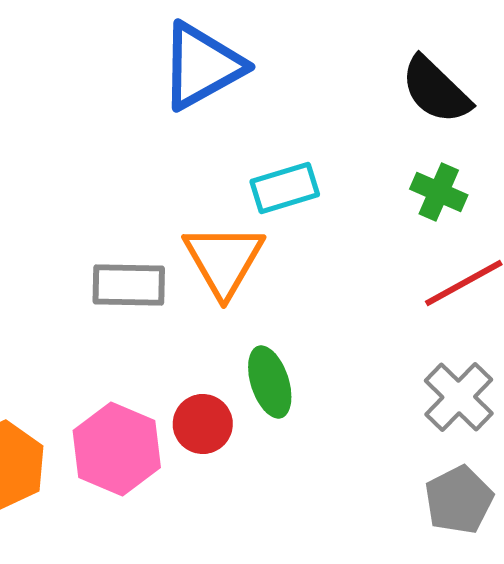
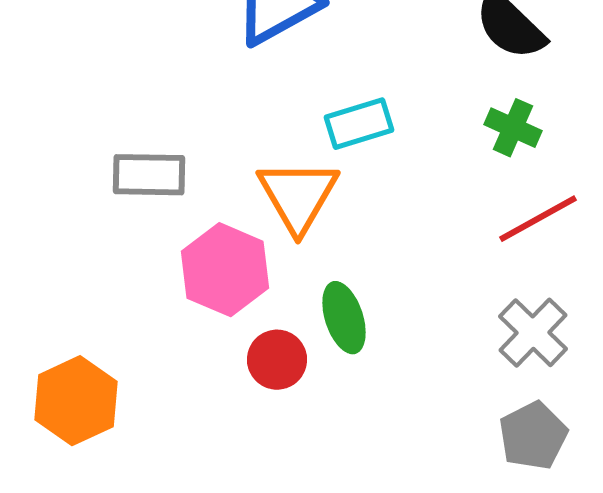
gray rectangle: (129, 285) -> (149, 175), moved
pink hexagon: (117, 449) -> (225, 270), moved

